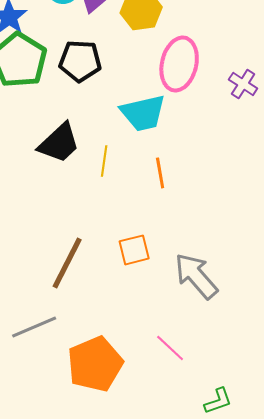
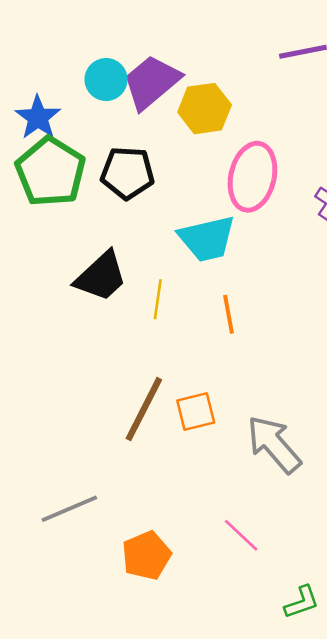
brown line: (67, 263) -> (144, 409), moved
orange pentagon: (95, 364) -> (146, 555), size x0.7

